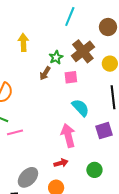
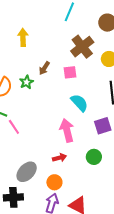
green star: (56, 57) -> (26, 82), moved
pink line: (15, 132) -> (14, 127), turned 70
green circle: (94, 170) -> (94, 157), moved

